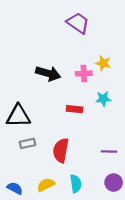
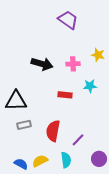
yellow star: (103, 63) -> (98, 55), moved
purple line: (109, 152) -> (78, 140), moved, turned -48
blue semicircle: (15, 188) -> (21, 164), moved

